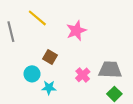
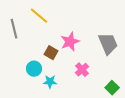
pink star: (76, 31) -> (70, 42), moved
gray trapezoid: (110, 70) -> (108, 44), moved, turned 65

